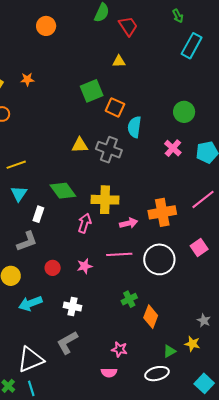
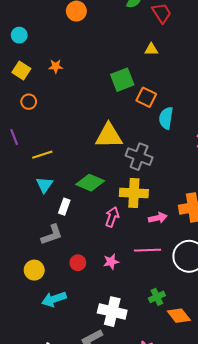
yellow triangle: (80, 145) -> (109, 136), size x1.6
gray cross: (109, 150) -> (139, 157), moved
green diamond: (63, 191) -> (90, 183), turned -32
white cross: (72, 306) -> (112, 312), moved, size x1.5
orange diamond: (151, 317) -> (179, 316), turned -60

